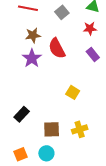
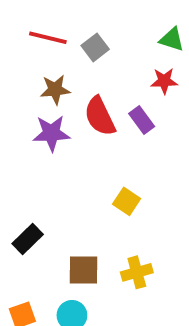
gray square: (62, 12) -> (95, 47), moved
purple rectangle: (93, 54) -> (142, 120), moved
purple star: (32, 58) -> (51, 133), turned 30

